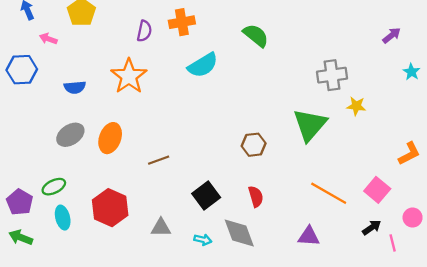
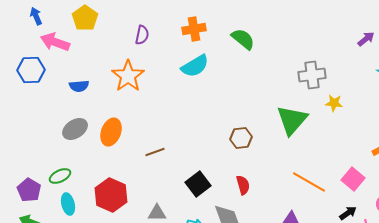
orange cross: (182, 22) -> (194, 29), moved
pink arrow: (48, 39) -> (55, 42), size x1.8

